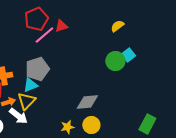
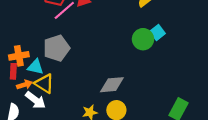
cyan triangle: (30, 85) -> (35, 67), moved, turned 35
yellow triangle: (26, 101) -> (44, 84), turned -42

